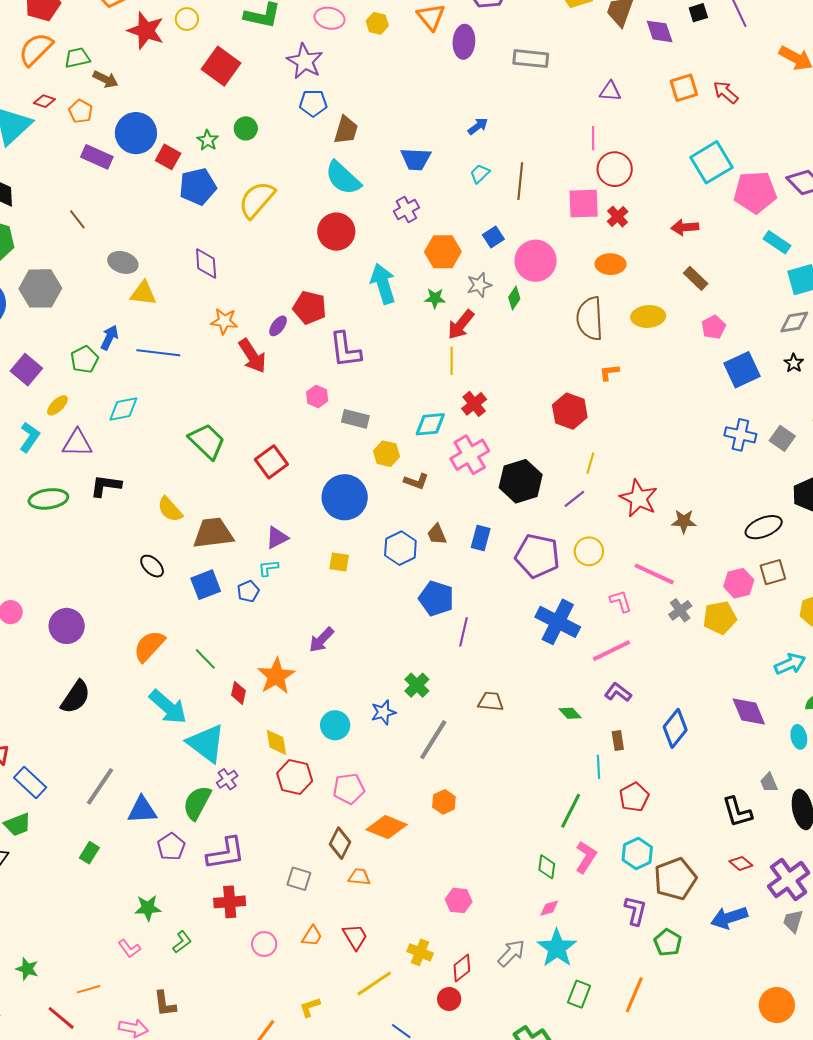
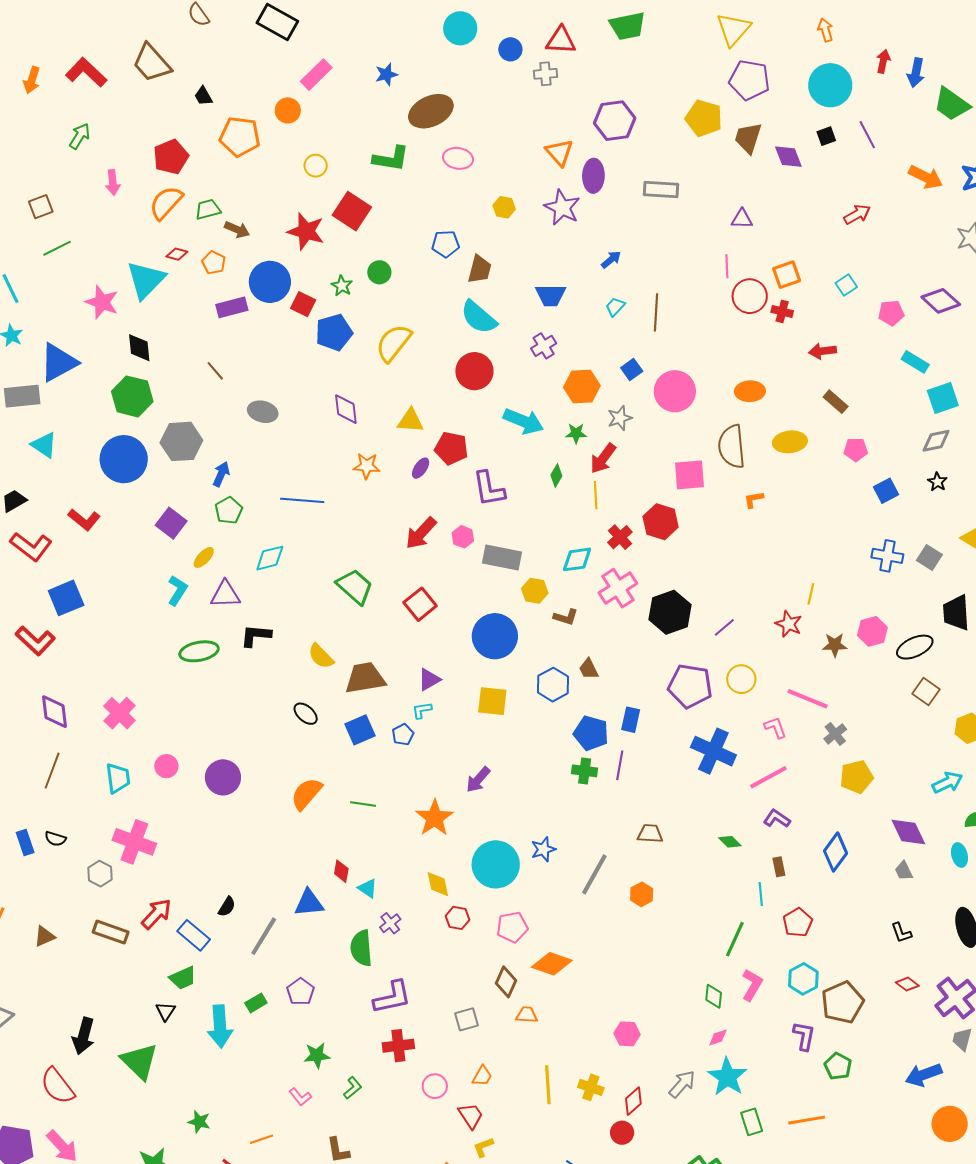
yellow hexagon: (377, 23) -> (504, 207), moved
red star: (146, 31) -> (306, 231), moved
purple star: (305, 61) -> (562, 208), moved
orange square: (684, 88) -> (787, 275), moved
red arrow: (726, 92) -> (857, 214), turned 112
purple rectangle: (97, 157) -> (232, 307), turned -36
cyan square: (712, 162) -> (846, 285), size x0.5
pink pentagon: (755, 192) -> (891, 313), size x0.6
pink square: (584, 204) -> (690, 475), moved
red cross: (618, 217) -> (782, 311), moved, turned -30
cyan arrow: (383, 284) -> (524, 421), turned 132
yellow triangle: (143, 293) -> (410, 421), moved
green diamond: (514, 298) -> (556, 476), moved
pink pentagon: (714, 327) -> (856, 450), turned 30
blue arrow: (109, 338) -> (221, 474), moved
red arrow: (252, 356) -> (421, 533), moved, turned 78
blue square: (742, 370) -> (886, 491), size x0.7
red hexagon: (570, 411) -> (661, 522), moved
gray rectangle: (355, 419) -> (502, 557), size x1.4
yellow line: (590, 463) -> (811, 594), moved
red star: (639, 498) -> (789, 624), size x0.7
blue rectangle: (481, 538) -> (631, 720), moved
yellow square: (339, 562) -> (492, 701), size x1.5
brown square: (773, 572) -> (926, 692), turned -36
pink hexagon: (739, 583) -> (872, 631), moved
yellow pentagon: (720, 618) -> (857, 777), moved
green line: (205, 659) -> (363, 804), turned -35
green cross: (417, 685) -> (585, 771), moved, turned -35
red diamond: (239, 693) -> (341, 871), moved
black semicircle: (76, 697) -> (227, 907), moved, size x0.6
cyan arrow: (168, 707) -> (220, 1026), moved, turned 48
cyan circle: (335, 725) -> (496, 864), size x1.6
cyan triangle: (206, 743) -> (368, 888), size x0.5
red hexagon: (295, 777) -> (458, 918), size x0.7
gray trapezoid: (769, 783) -> (904, 871), moved
orange hexagon: (444, 802) -> (642, 894), moved
green semicircle: (197, 803) -> (361, 948), turned -30
blue triangle: (142, 810) -> (309, 903), moved
black L-shape: (737, 812) -> (901, 933), size x0.7
purple pentagon: (171, 847) -> (300, 992), moved
green rectangle: (89, 853) -> (256, 1003), turned 30
gray square: (299, 879) -> (466, 1019), turned -30
blue arrow: (729, 918) -> (924, 1075), moved
red trapezoid: (355, 937) -> (471, 1116), moved
yellow line: (374, 984) -> (548, 1085), moved, turned -57
green rectangle: (579, 994) -> (752, 1122), turned -36
orange line: (634, 995) -> (807, 1120), turned 60

